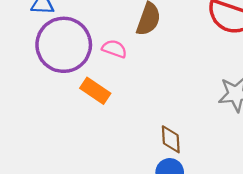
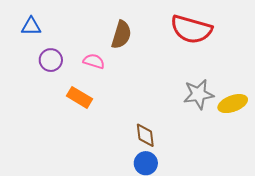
purple circle: (64, 45) -> (51, 60), size x0.5

